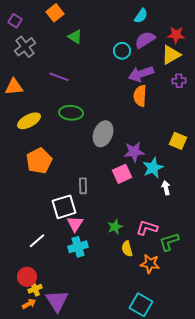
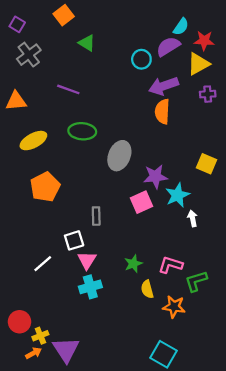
cyan semicircle: (141, 16) -> (181, 27), moved
white square: (64, 207) -> (74, 240), size x0.7
white line: (37, 241) -> (43, 264), moved
red circle: (27, 277) -> (19, 322), moved

